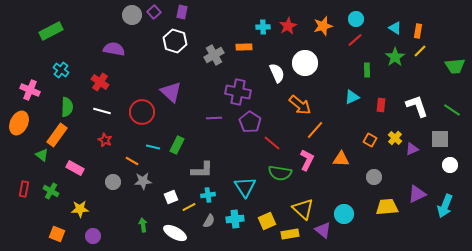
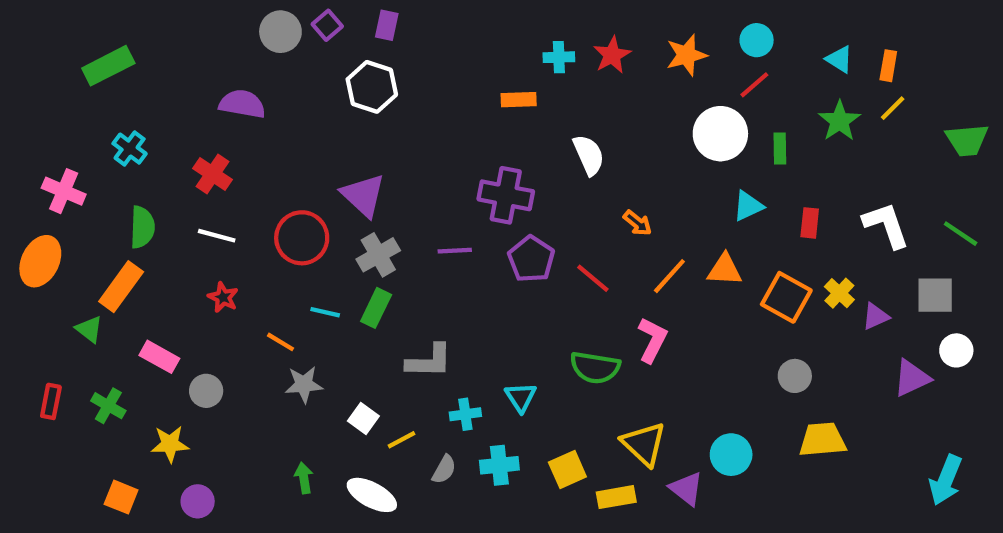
gray cross: (214, 55) -> (378, 255), moved
white circle: (305, 63) -> (720, 134), moved
orange arrow: (300, 105) -> (638, 223), size x0.6
orange square: (370, 140) -> (786, 297), size x1.6
red line: (272, 143) -> (593, 278), moved
orange triangle: (341, 159) -> (725, 270), moved
gray circle: (113, 182) -> (206, 391), moved
cyan triangle: (245, 187) -> (521, 397), size x0.7
purple triangle: (417, 194) -> (912, 378), moved
cyan cross: (208, 195) -> (465, 414), moved
white square: (171, 197) -> (363, 418), turned -32
cyan arrow: (445, 206) -> (946, 480), moved

